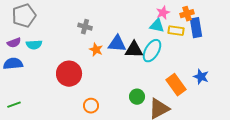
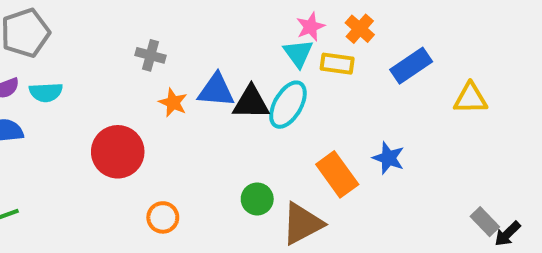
orange cross: (187, 14) -> (360, 29), turned -32
cyan triangle: (157, 26) -> (298, 53), turned 42
blue rectangle: (196, 28) -> (411, 66), moved, turned 66

